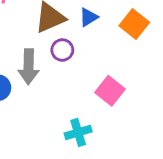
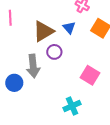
blue triangle: (88, 17) -> (69, 28), turned -32

